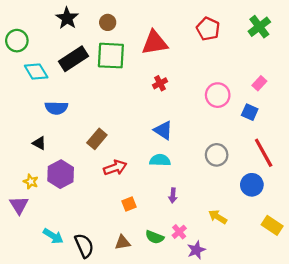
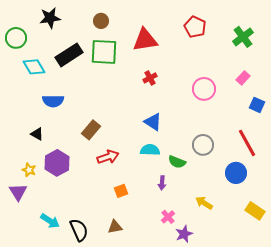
black star: (67, 18) -> (50, 18), moved, turned 30
green cross: (259, 27) -> (243, 37), moved
blue square: (250, 112) -> (257, 105), moved
green semicircle: (155, 237) -> (177, 162), moved

